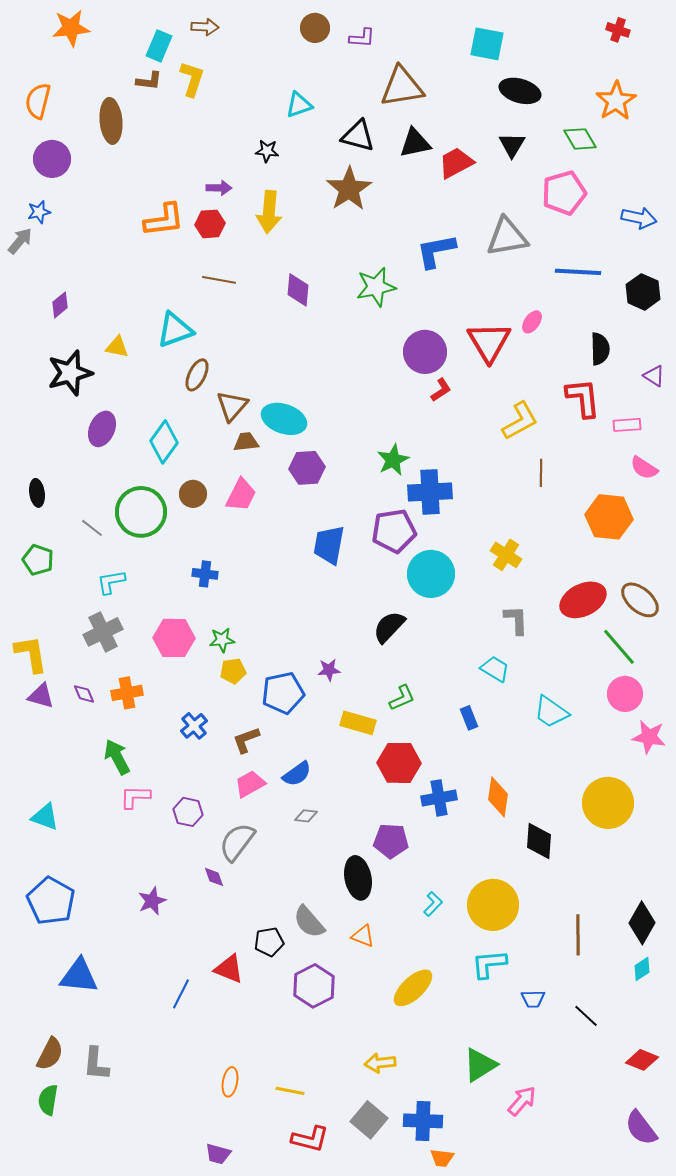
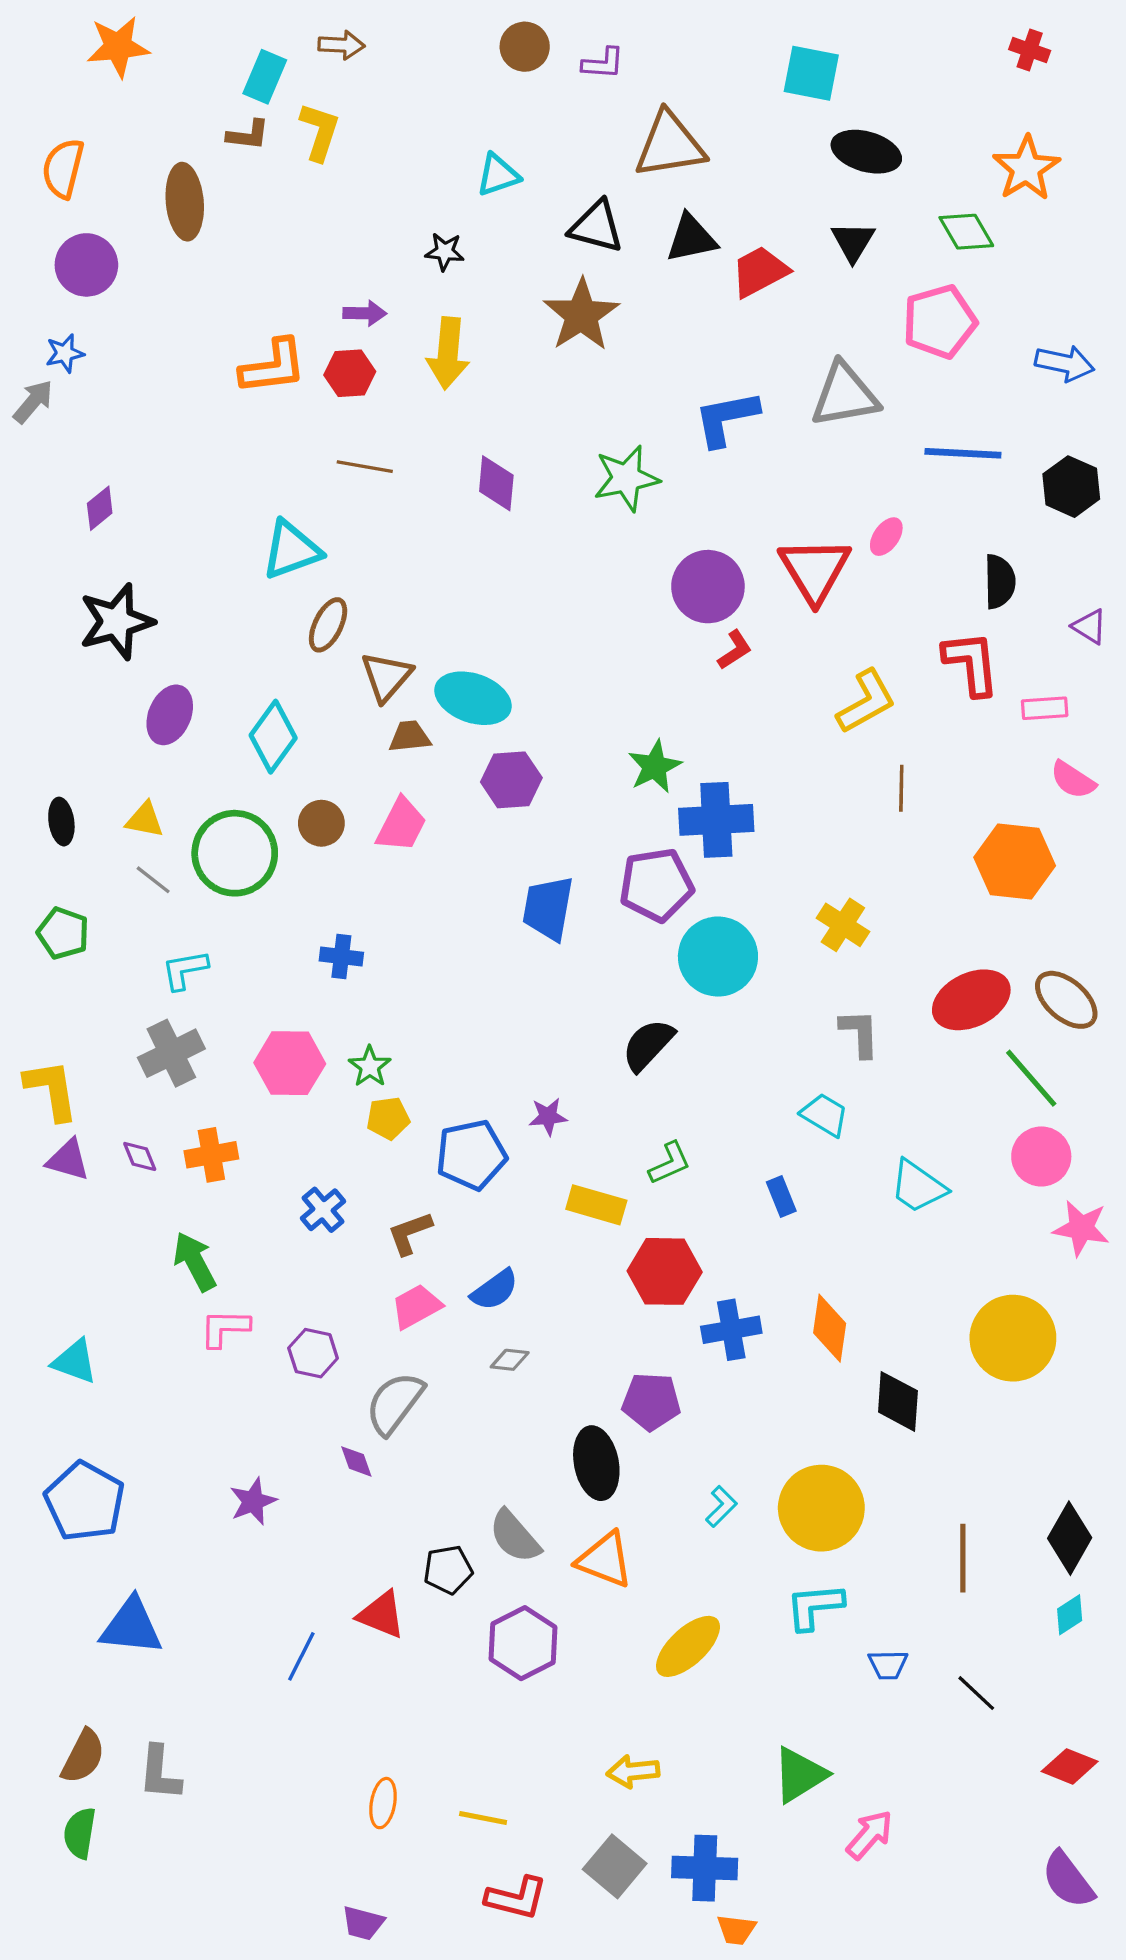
yellow triangle: (117, 347) -> (145, 820), moved
green star: (222, 640) -> (370, 1067), turned -30
orange triangle: (363, 936) -> (605, 1560), size x1.5

